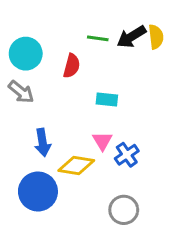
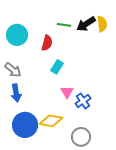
gray arrow: (21, 92) -> (13, 70), moved
cyan rectangle: (107, 100) -> (57, 67), moved, turned -64
blue arrow: (43, 142) -> (16, 93), moved
yellow diamond: (76, 165) -> (51, 121), moved

